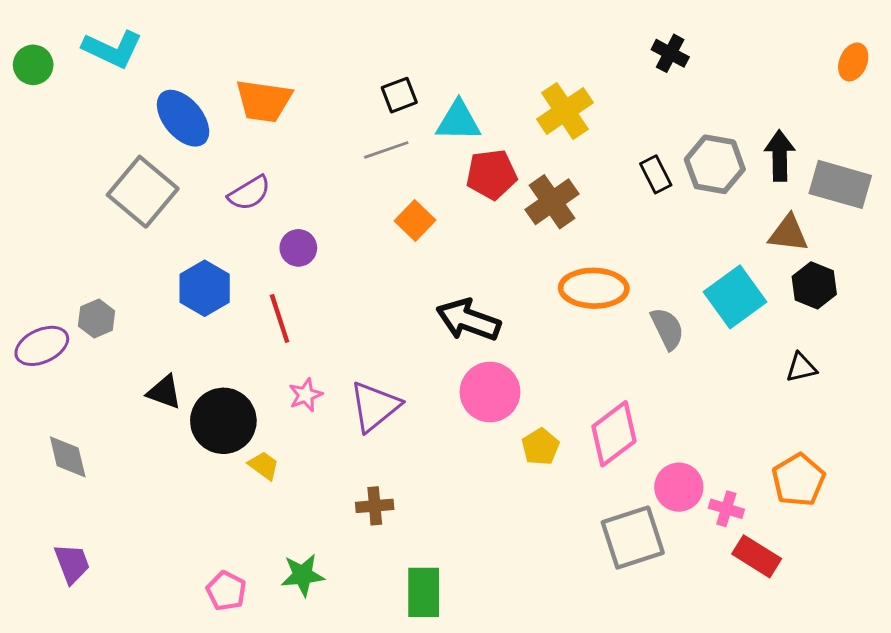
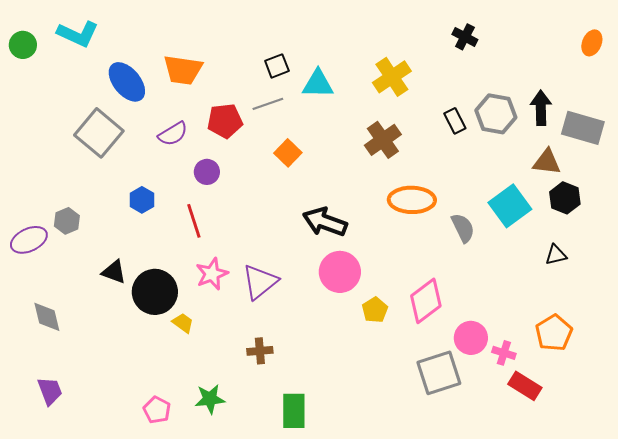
red pentagon: (491, 174) -> (225, 121), moved
blue hexagon: (205, 288) -> (142, 200), size x0.7
pink star: (306, 395) -> (212, 274), size x1.4

